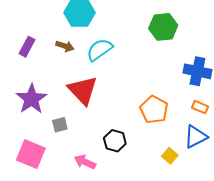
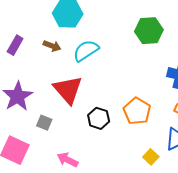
gray square: (60, 125) -> (44, 123), turned 35
black hexagon: (115, 141) -> (99, 118), moved

